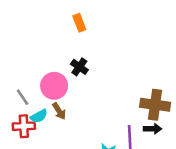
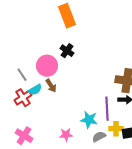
orange rectangle: (79, 23) -> (67, 16), size x1.6
red cross: (24, 126) -> (23, 98), turned -30

